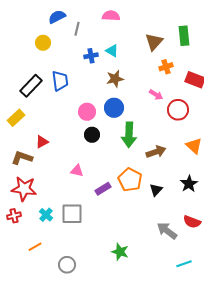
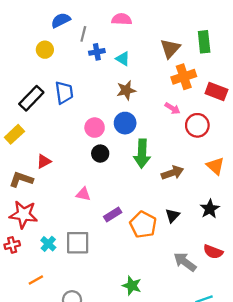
blue cross: (91, 56) -> (97, 52), moved
orange cross: (166, 67) -> (184, 77), size x1.5
orange pentagon: (130, 180) -> (143, 225), moved

